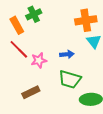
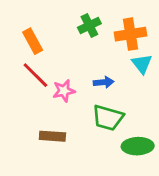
green cross: (34, 14) -> (89, 26), moved
brown rectangle: (31, 92) -> (52, 136), turned 30

